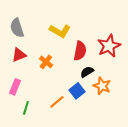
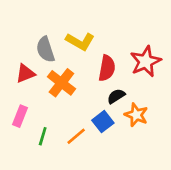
gray semicircle: (17, 28) -> (45, 49), moved
orange cross: (46, 62) -> (61, 83), size x1.5
green line: (26, 108) -> (43, 136), moved

